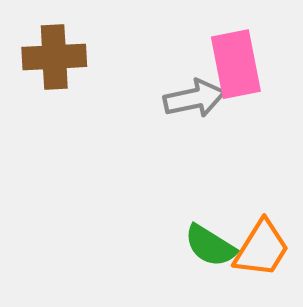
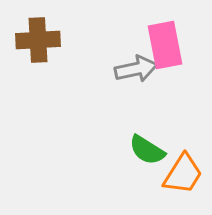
green semicircle: (210, 246) -> (147, 150), moved

